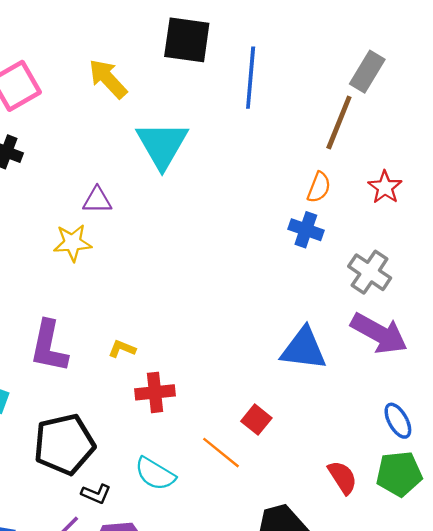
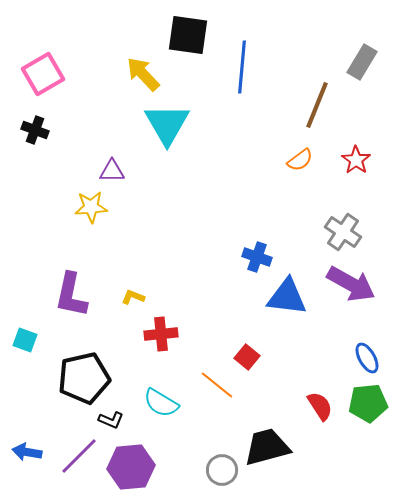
gray rectangle: (367, 72) -> (362, 62), moved
yellow arrow: (108, 79) -> (143, 74), moved
orange semicircle: (319, 187) -> (300, 160), turned 32
blue cross: (306, 230) -> (257, 257), moved

